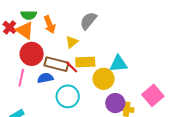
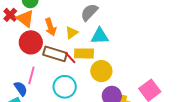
orange arrow: (50, 25) -> (51, 27), moved
cyan triangle: (118, 64) -> (100, 36), moved
pink line: (21, 78) -> (31, 75), moved
blue semicircle: (45, 78) -> (21, 89), moved, turned 63

